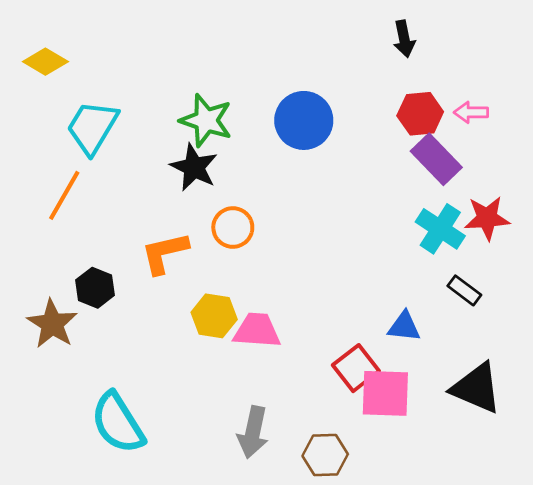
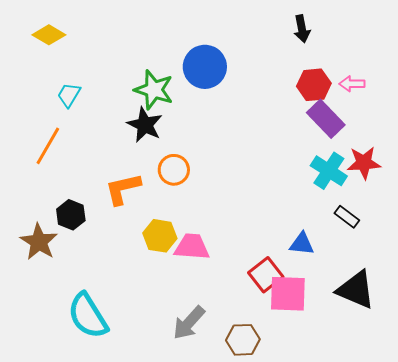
yellow diamond: (45, 62) -> (49, 35), moved
blue circle: (304, 120) -> (205, 67), moved
cyan trapezoid: (92, 127) -> (69, 95), size x0.6
gray arrow: (253, 432) -> (189, 323), turned 30

